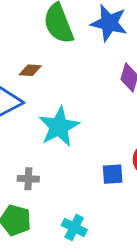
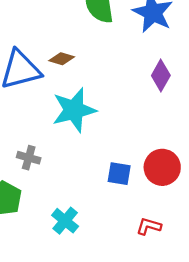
brown diamond: (30, 70) -> (62, 59), moved

